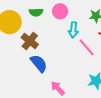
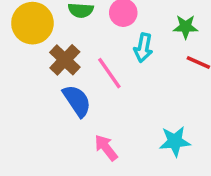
pink line: (87, 47) -> (109, 73), moved

